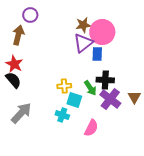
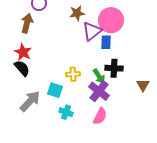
brown star: (83, 25) -> (77, 13), moved
purple cross: (110, 99) -> (99, 91), moved
cyan square: (74, 100) -> (55, 90), moved
cyan cross: (62, 115) -> (66, 112), moved

